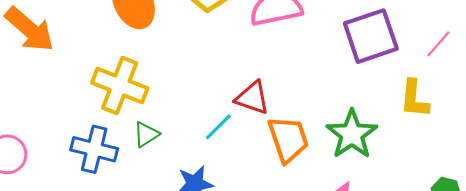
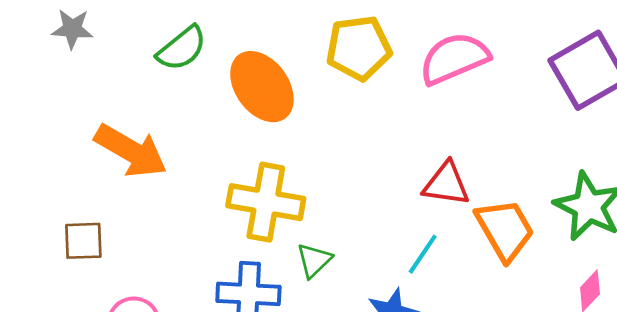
cyan line: (218, 127) -> (423, 254), moved

